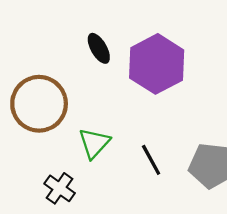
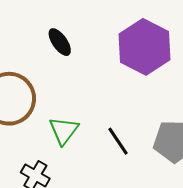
purple hexagon: (157, 64) -> (145, 47), moved

